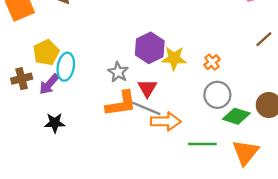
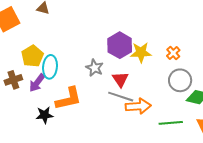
orange L-shape: (121, 104) -> (68, 99), moved

